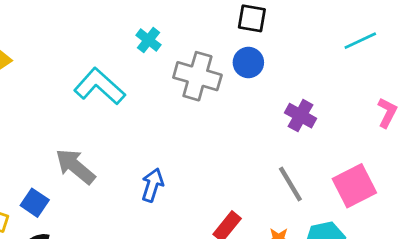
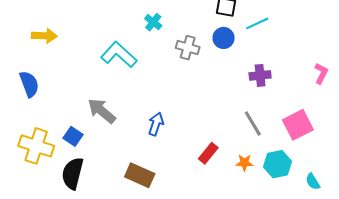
cyan line: (360, 41) -> (257, 23), moved
gray cross: (197, 76) -> (188, 48), size x0.7
purple cross: (300, 116) -> (260, 75), turned -35

